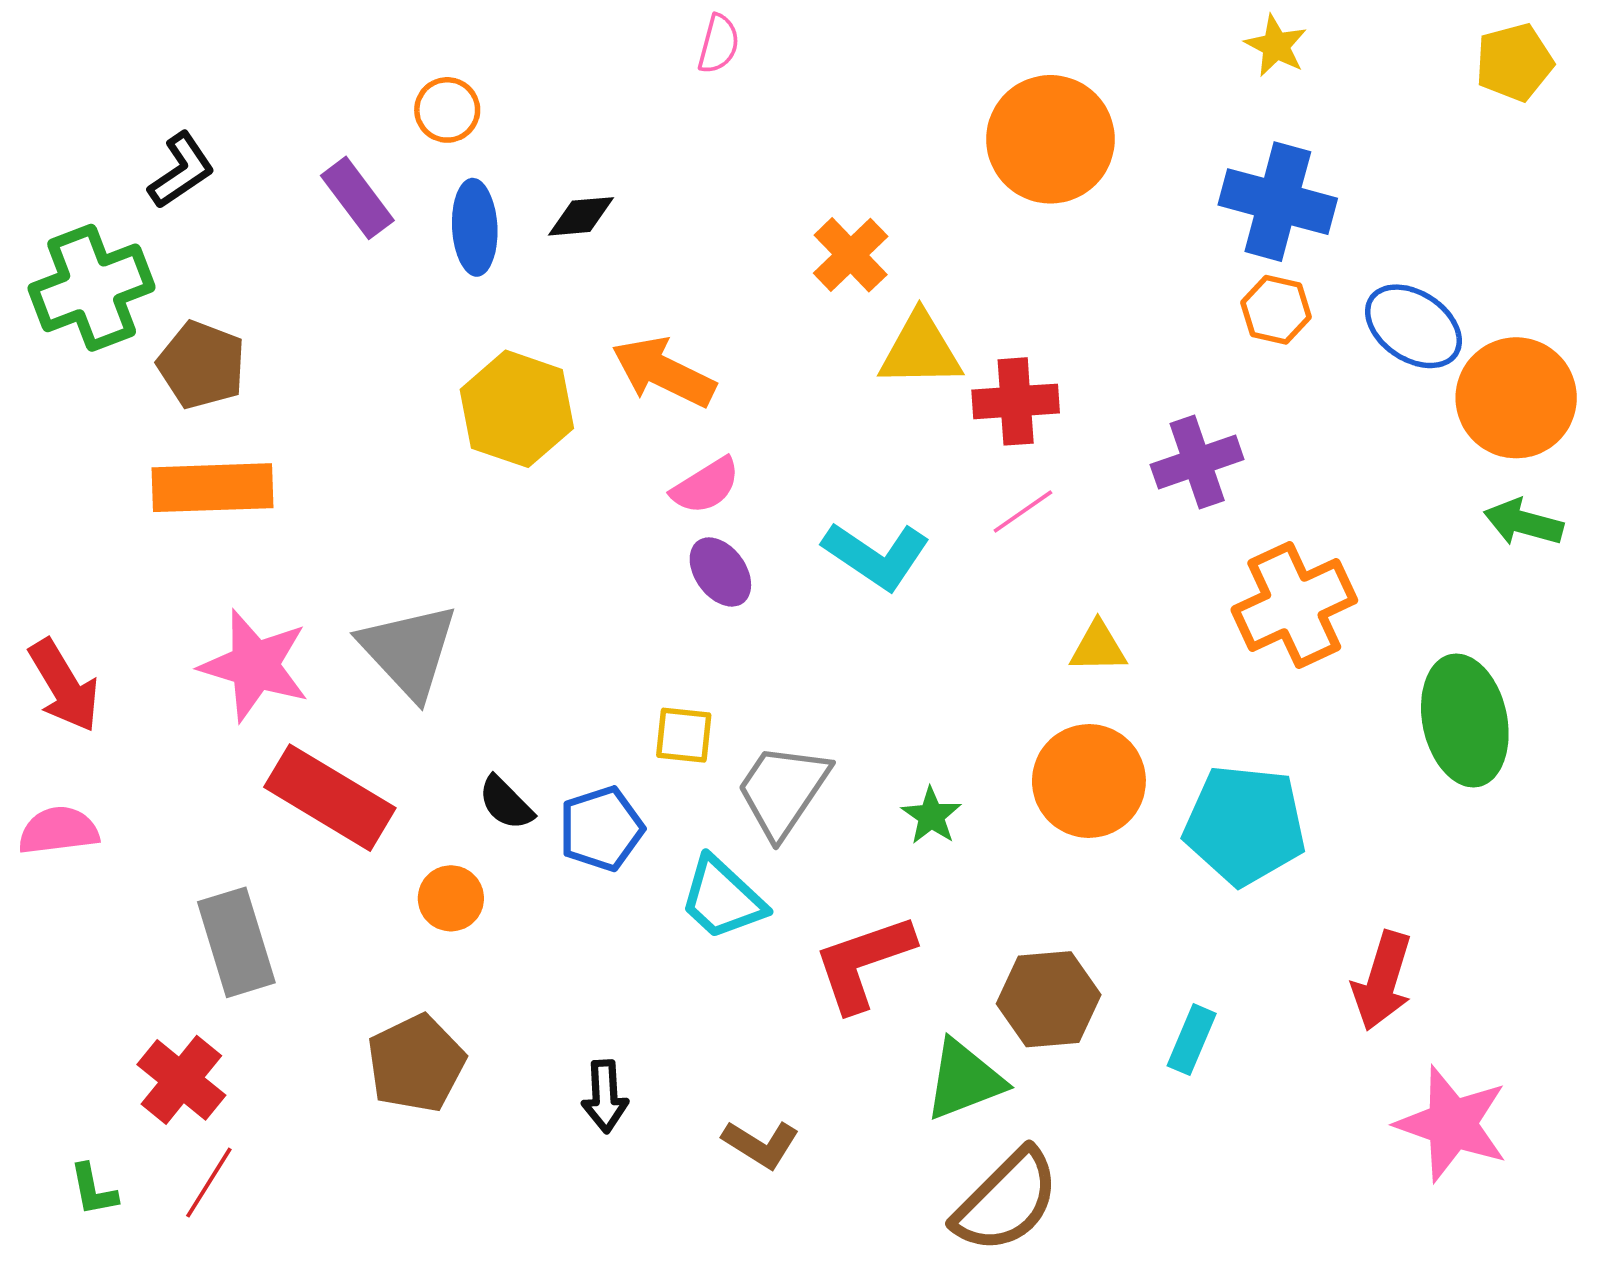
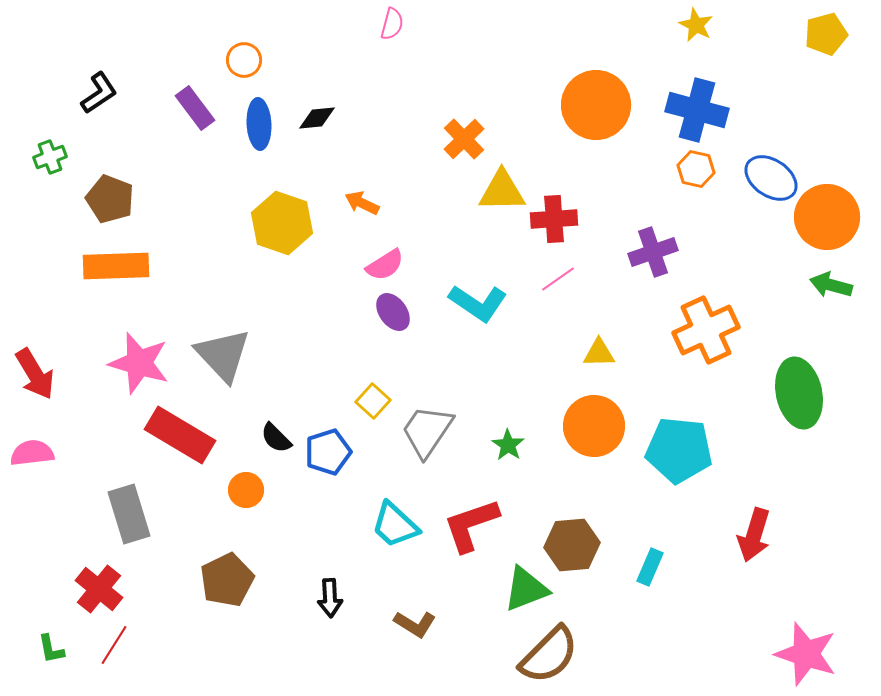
orange circle: (1050, 139) -> (596, 105), moved
green cross: (92, 288) -> (50, 157), size x0.5
orange arrow: (664, 372) -> (362, 203), size x0.6
yellow square: (684, 735) -> (373, 401), turned 36
cyan trapezoid: (722, 898) -> (395, 525), moved
pink star: (1452, 1124) -> (806, 654), moved

